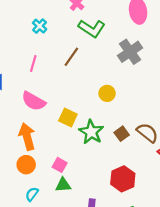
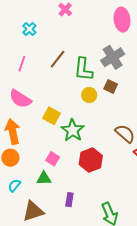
green L-shape: (92, 28) -> (83, 69), moved, turned 60
brown square: (122, 134) -> (111, 86), moved, turned -32
pink square: (60, 165) -> (53, 159), moved
red hexagon: (123, 179) -> (91, 160), moved

